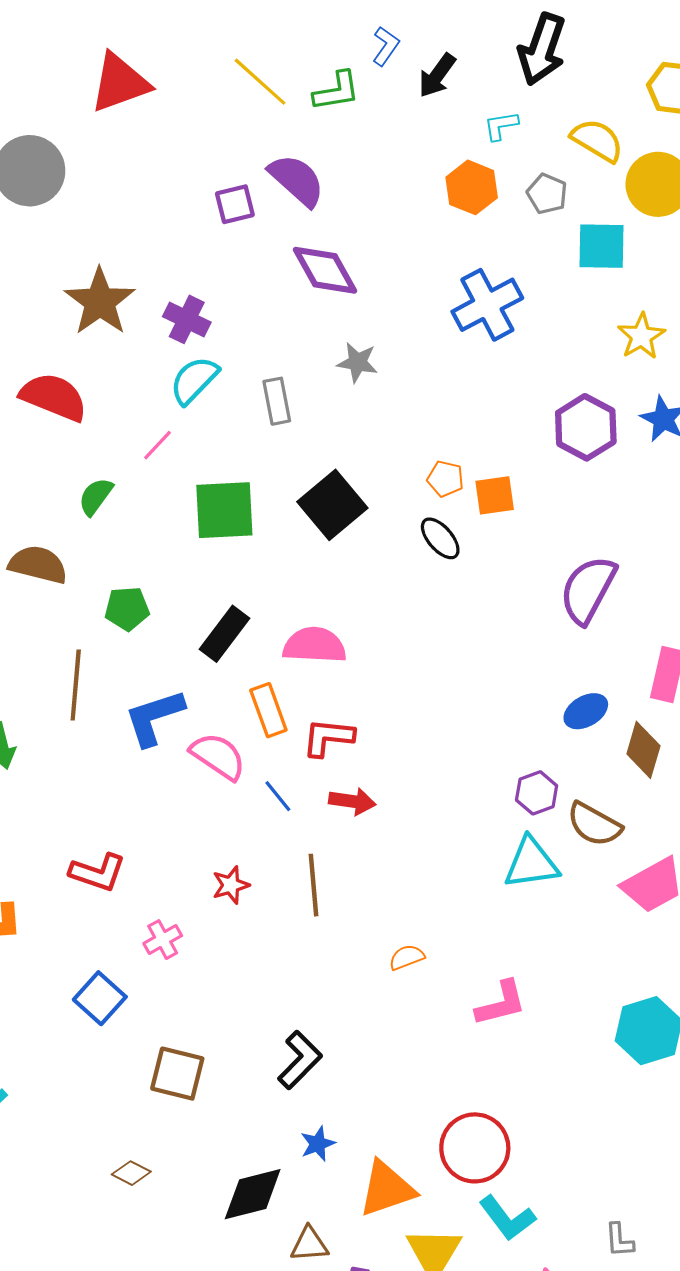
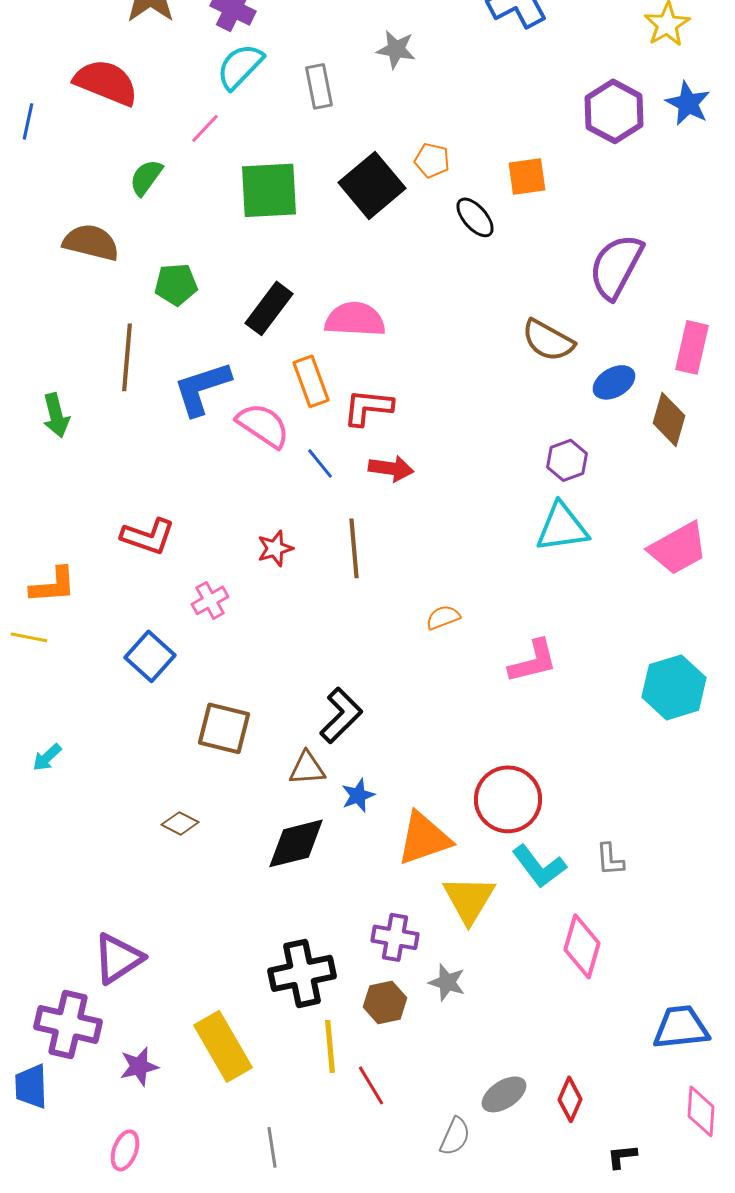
orange pentagon: (445, 479) -> (432, 160), moved
brown semicircle: (594, 824) -> (548, 340), moved
gray L-shape: (619, 1240) -> (610, 859), moved
brown triangle: (309, 1244) -> (307, 768), moved

